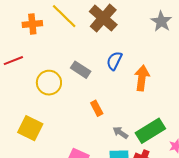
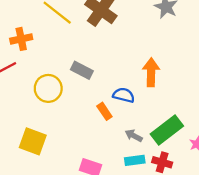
orange cross: (32, 24) -> (21, 39), moved
blue semicircle: (114, 61) -> (124, 95), moved, turned 84

